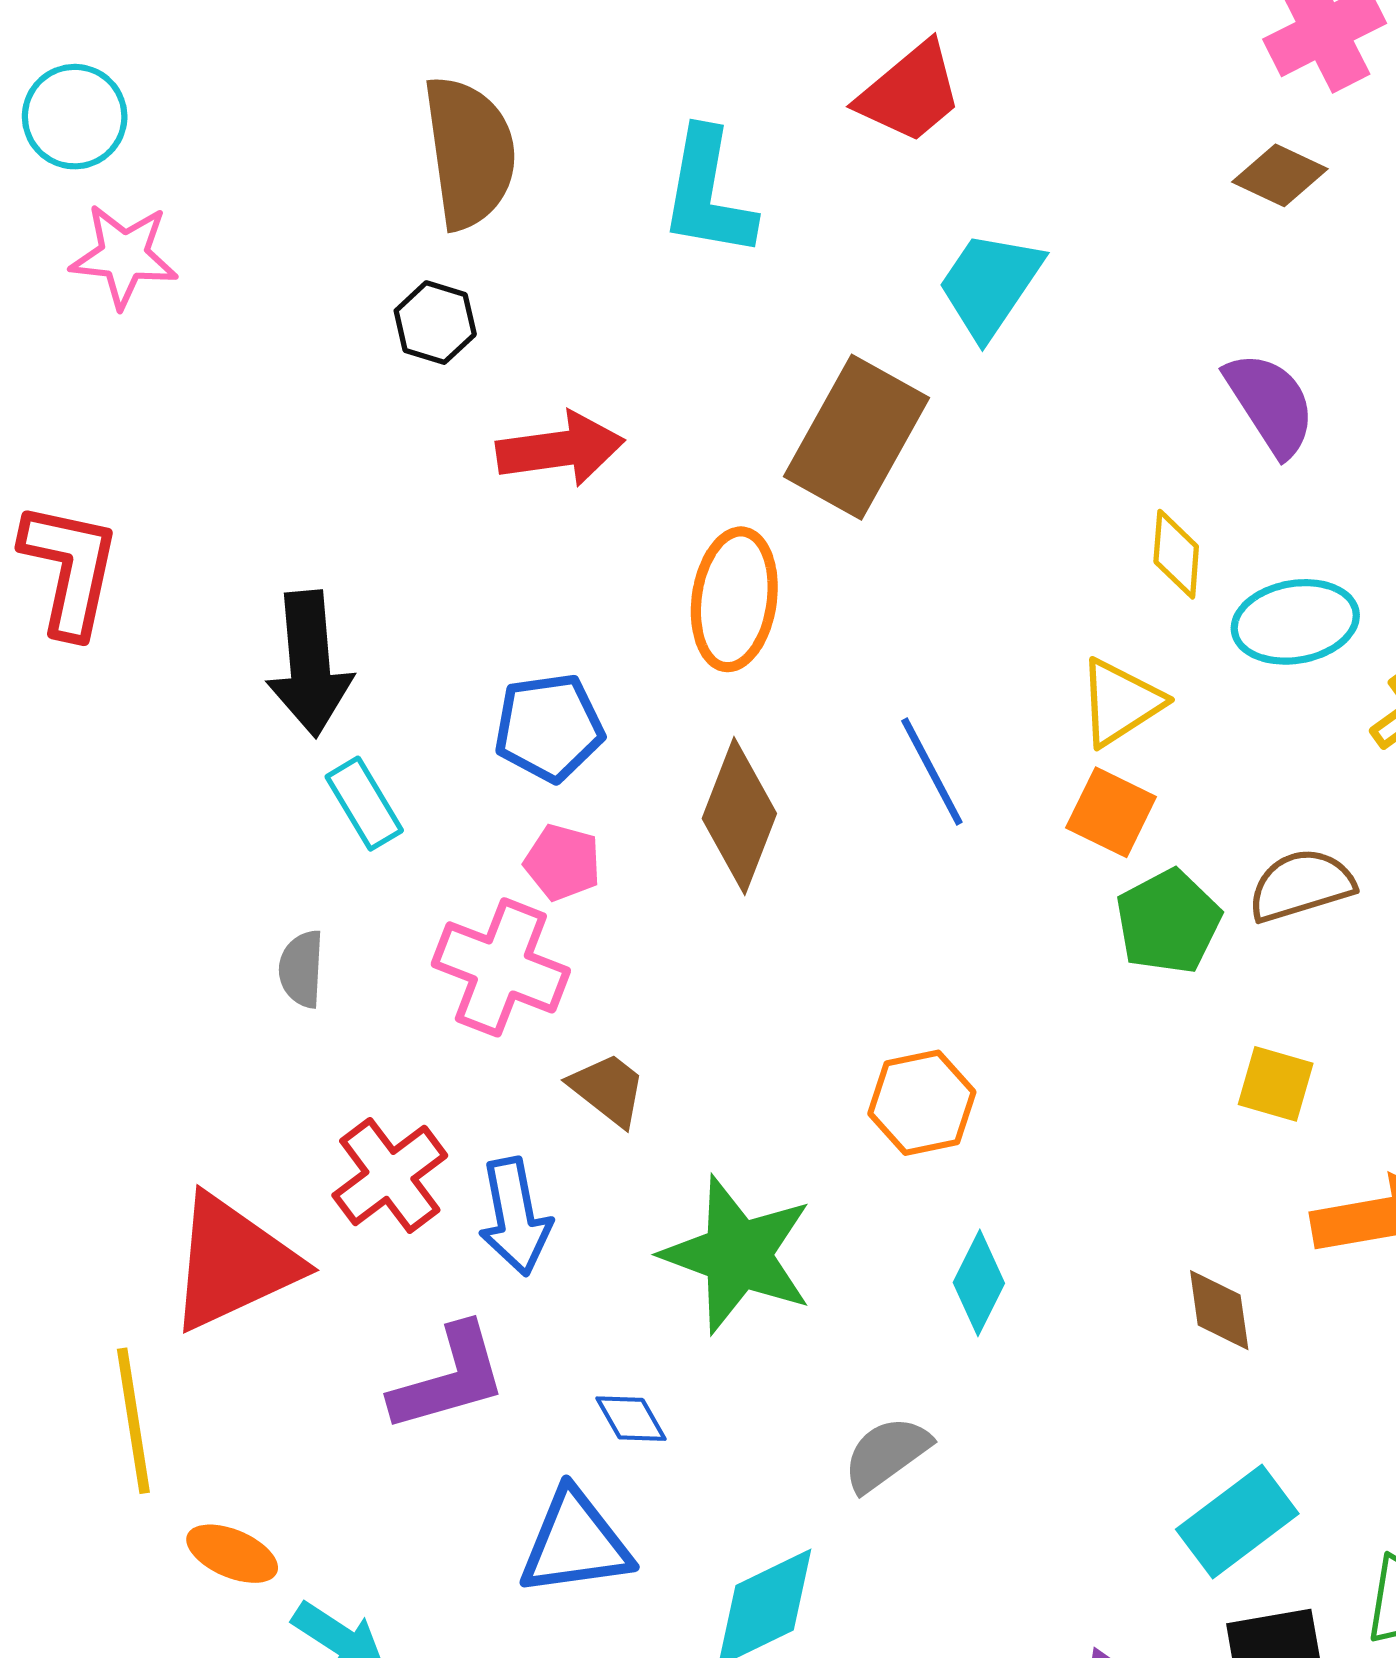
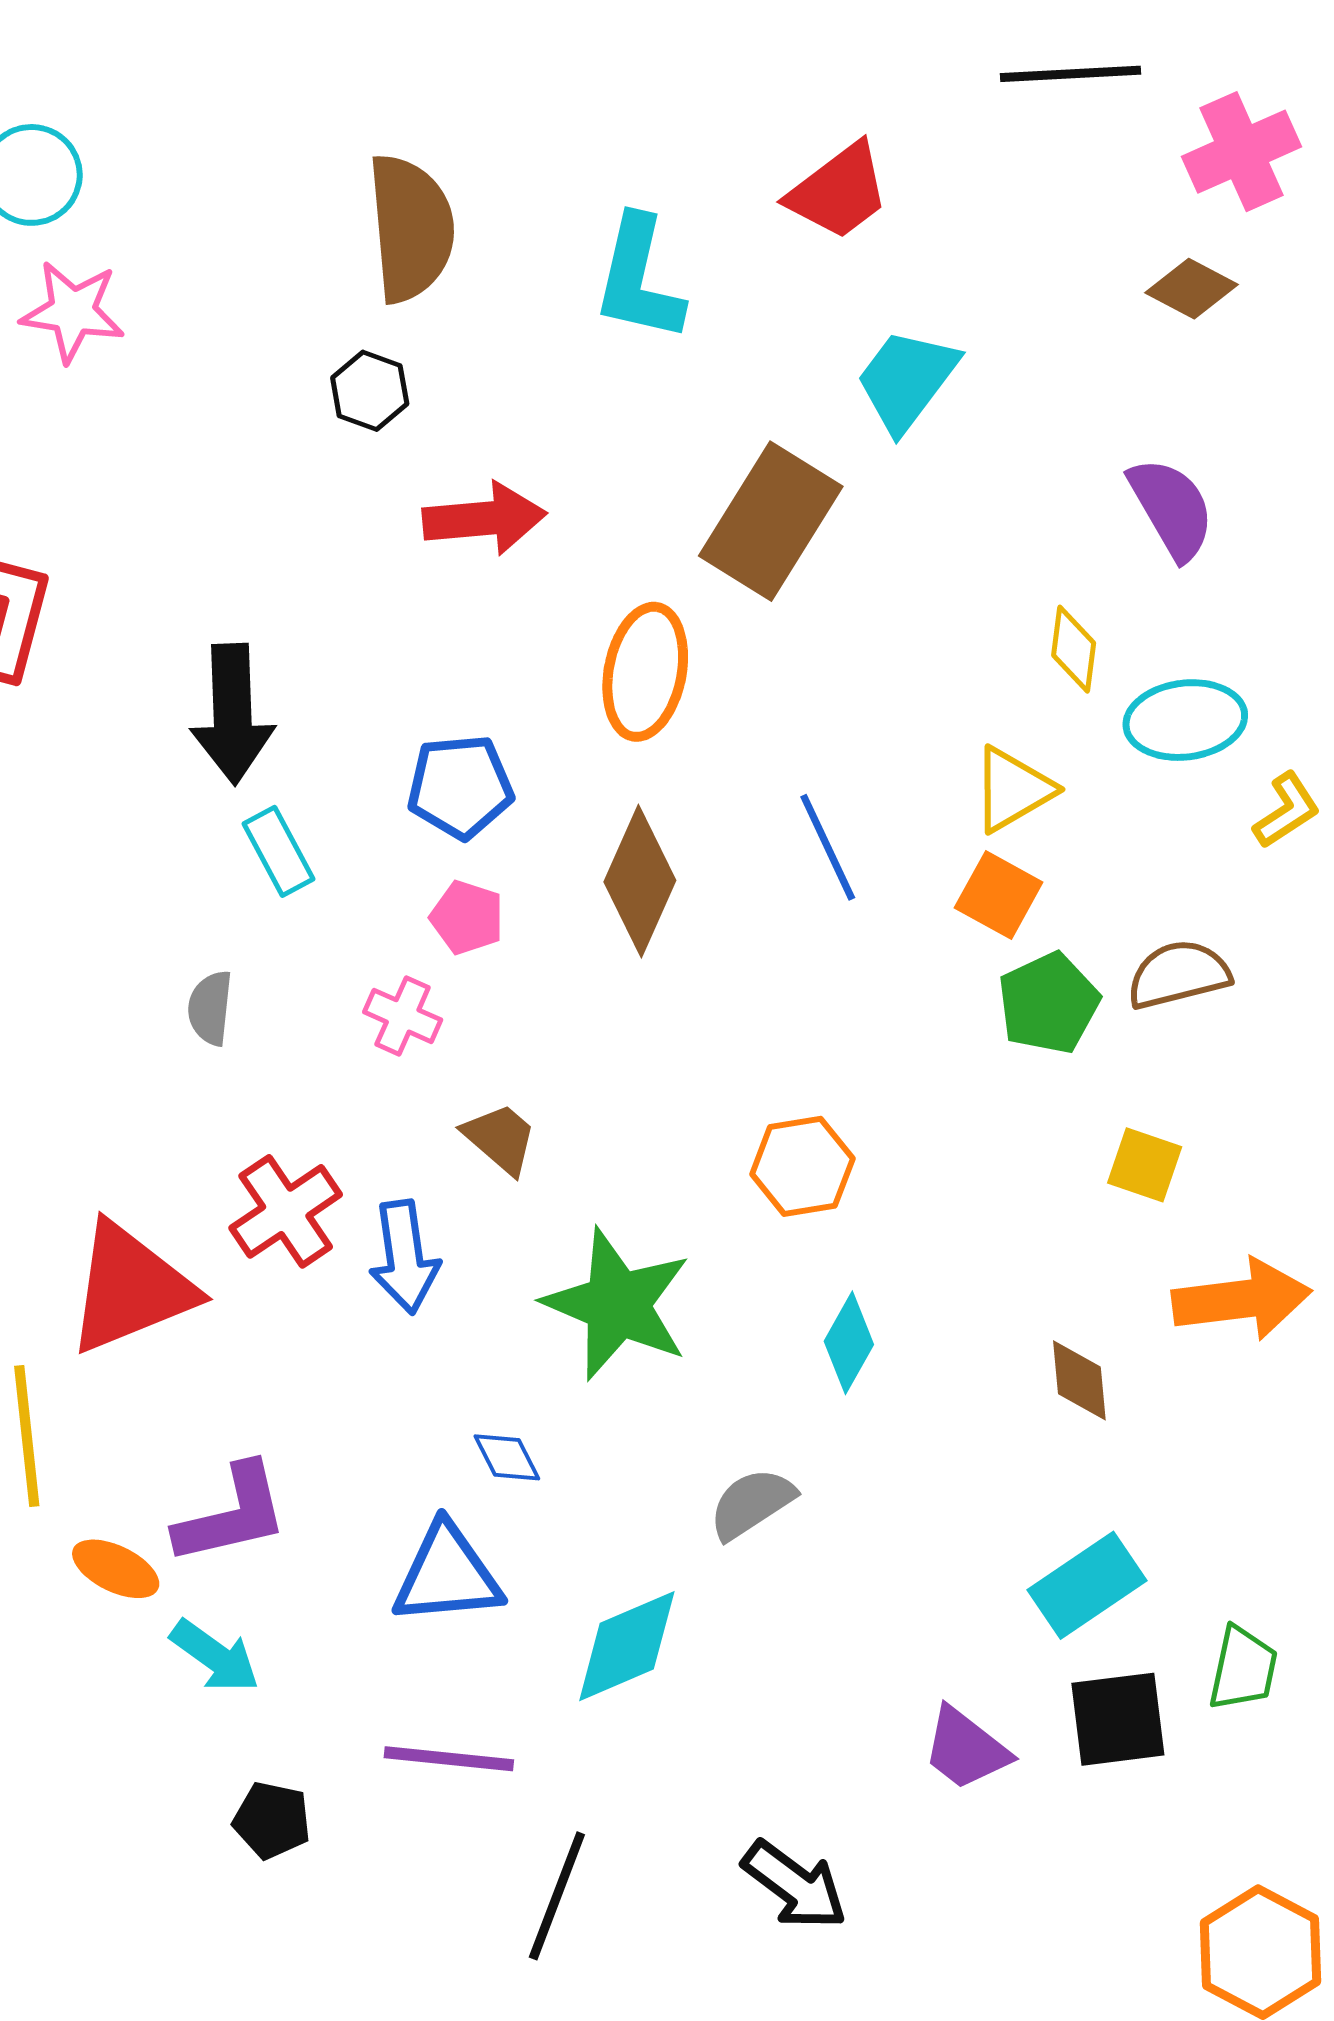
pink cross: (501, 967) -> (403, 1016), size x0.6
purple L-shape: (449, 1378) -> (232, 1515), moved

